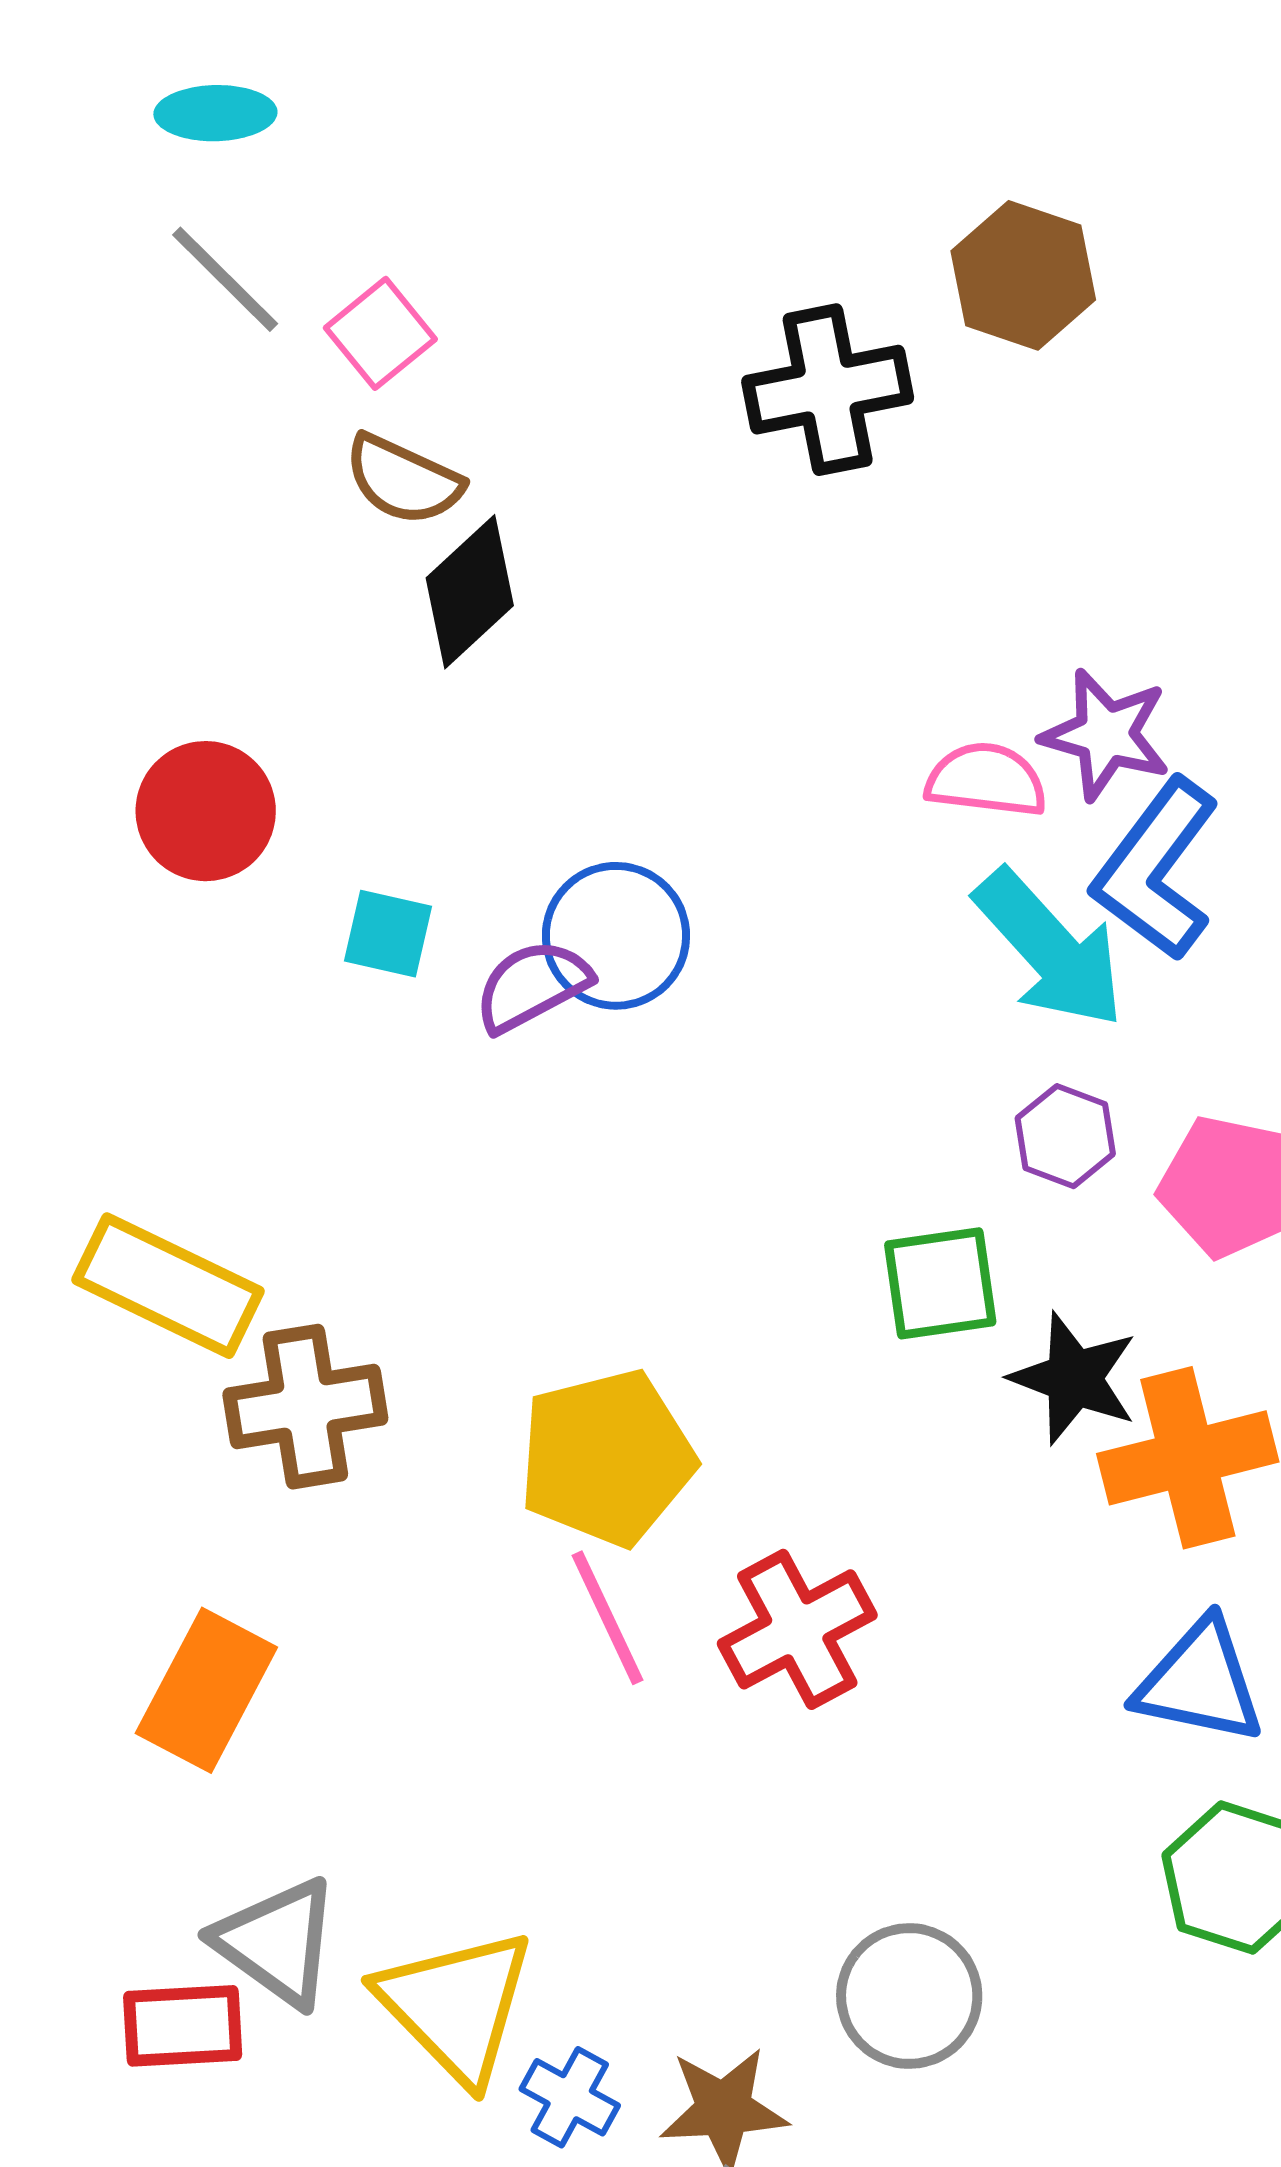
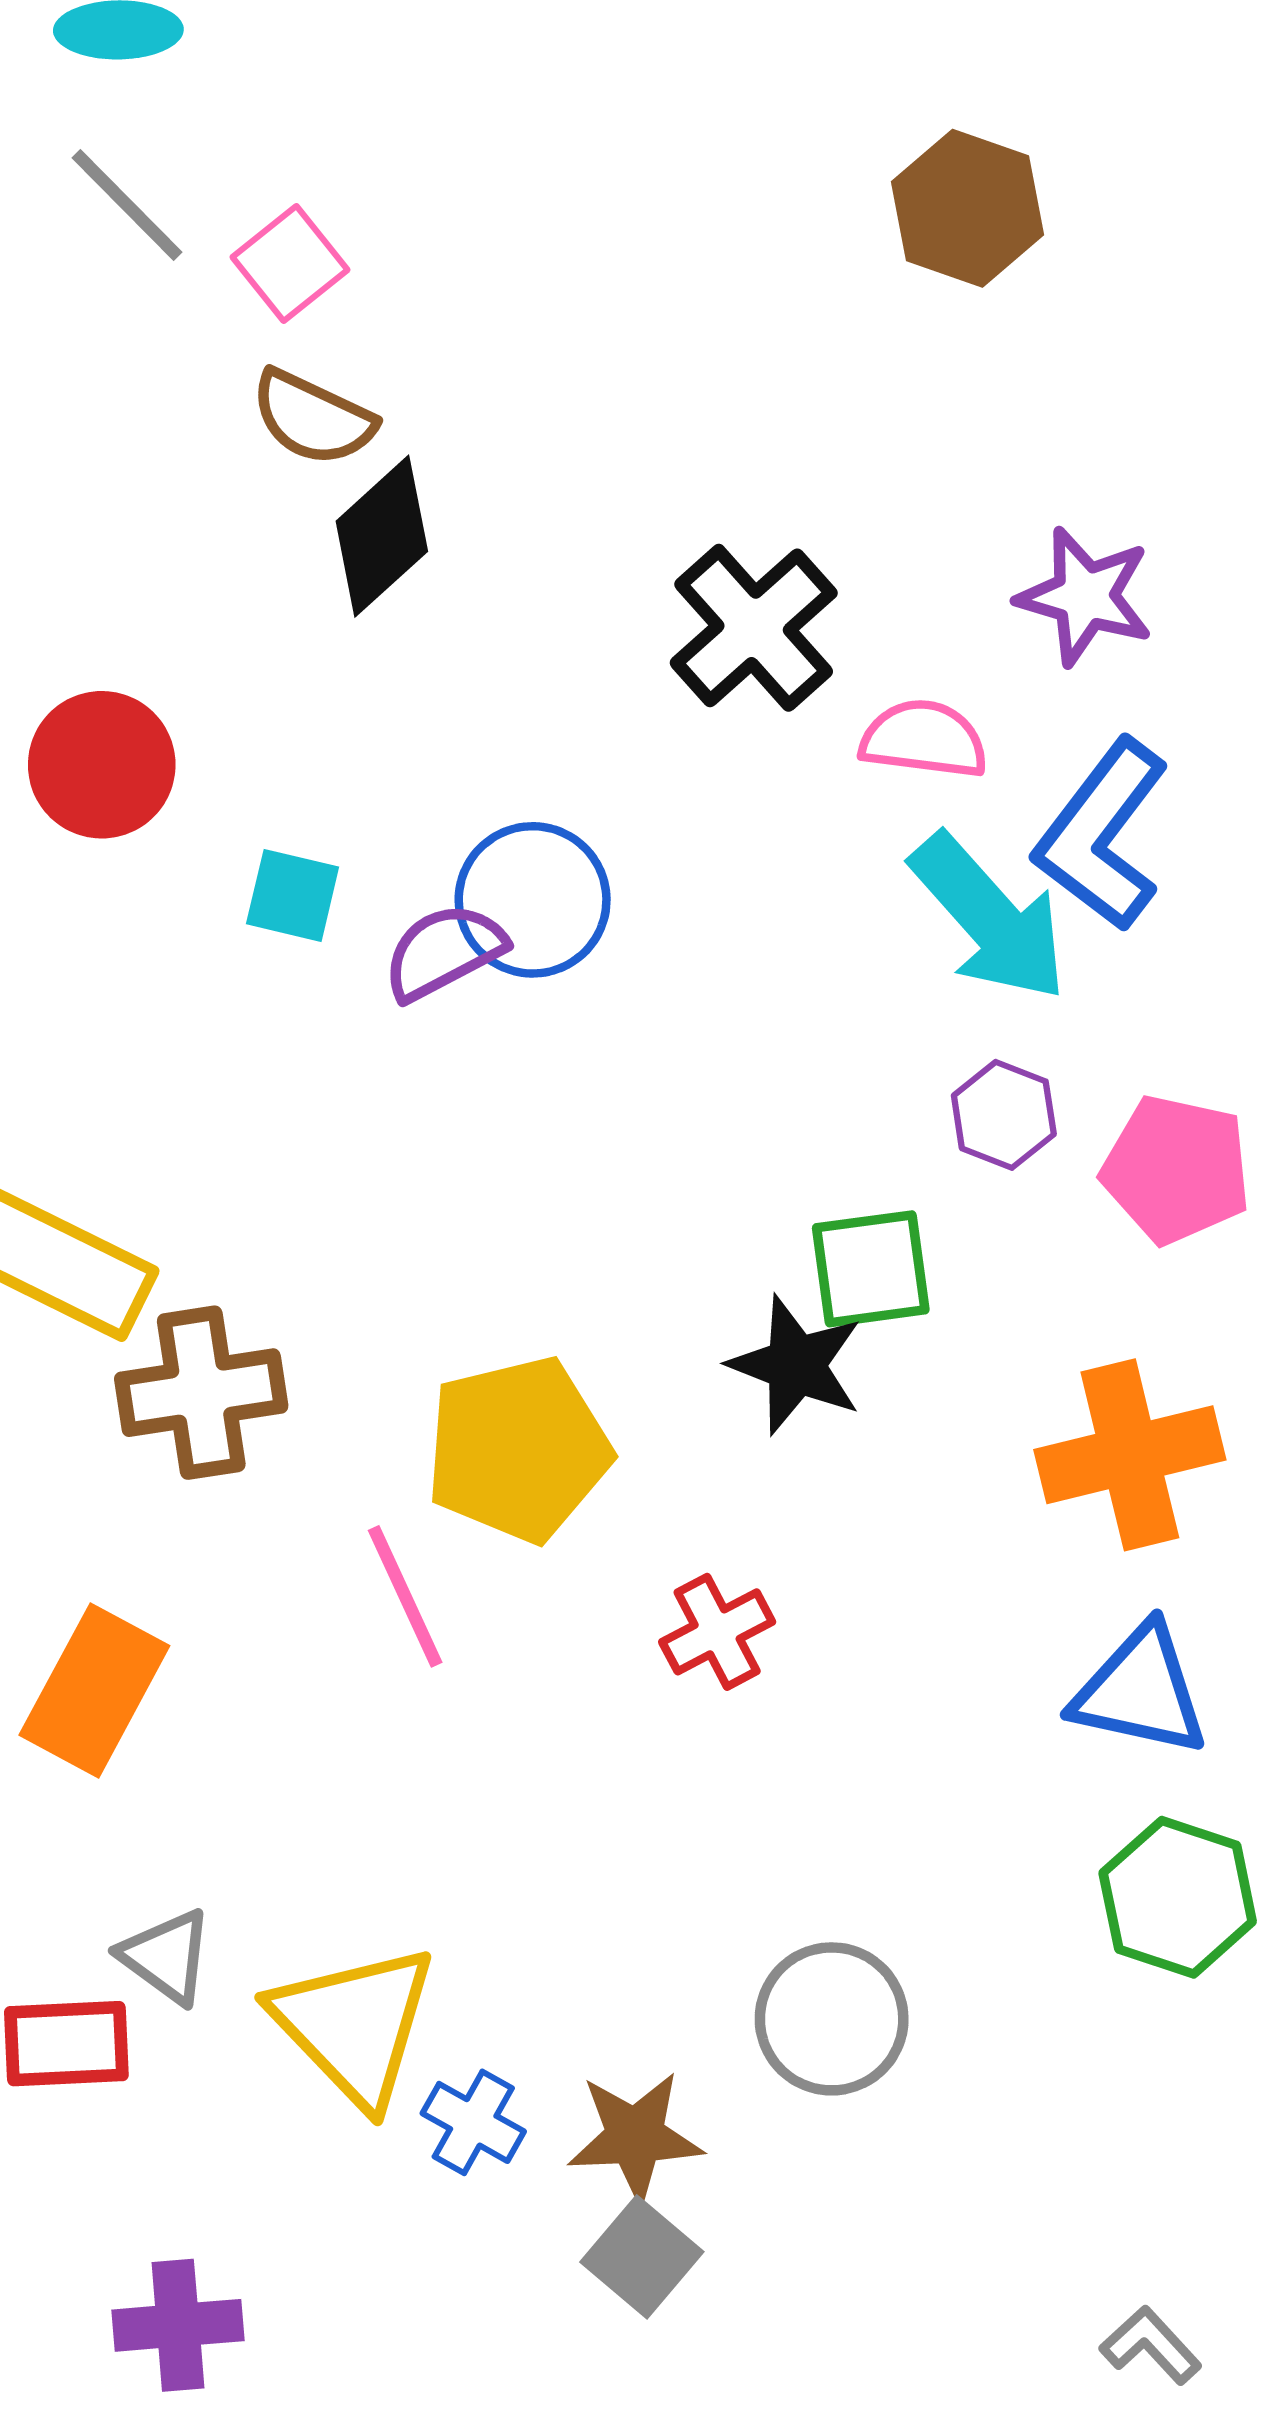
black cross: (828, 390) -> (754, 628), moved, turned -31
purple star: (1106, 735) -> (1085, 596), moved
black star: (1074, 1378) -> (796, 1365), moved
pink line: (607, 1618) -> (405, 1596), moved
red cross: (797, 1629) -> (717, 1632), size x0.7
gray triangle: (277, 1942) -> (166, 1956), size x0.7

